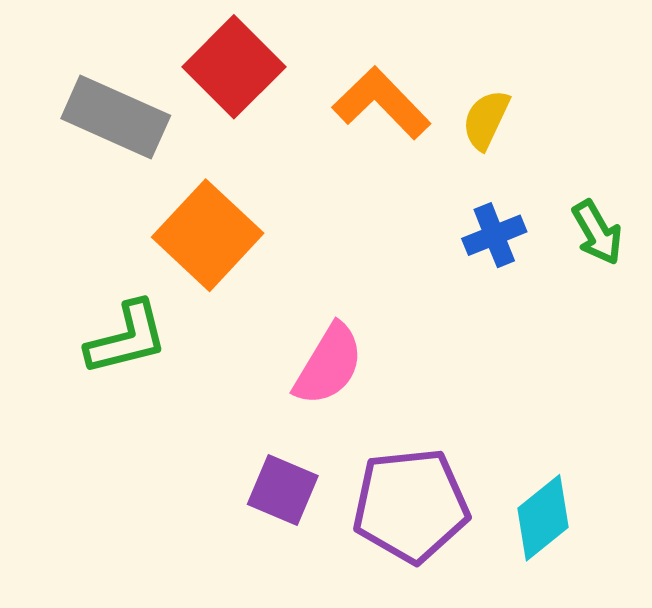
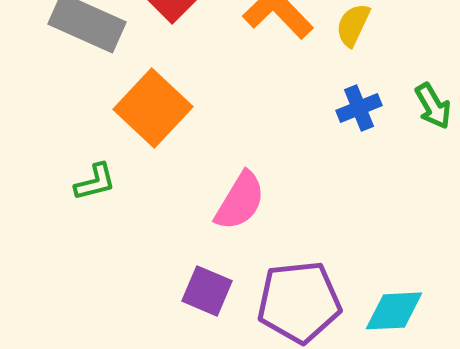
green L-shape: (127, 338) -> (95, 182), size x0.7
cyan diamond: (543, 518) -> (394, 311), turned 36

